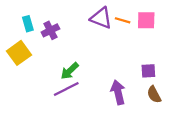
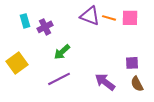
yellow square: (19, 53) -> (17, 63), moved
green arrow: (70, 71) -> (62, 52), moved
purple arrow: (118, 92) -> (105, 82), turned -40

